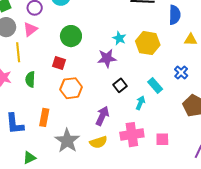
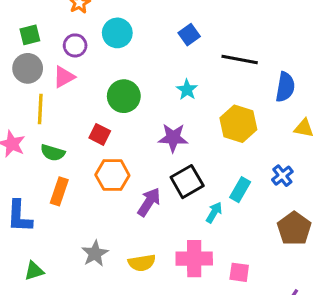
cyan star: (119, 38) -> (187, 90), moved
green semicircle: (30, 79) -> (53, 153), turned -84
black square: (120, 85) -> (187, 182), size x1.5
cyan rectangle: (155, 86) -> (240, 190), turned 63
purple arrow: (102, 116) -> (149, 202), moved
orange rectangle: (44, 117) -> (59, 191), moved
gray star: (67, 141) -> (95, 254), size x0.7

